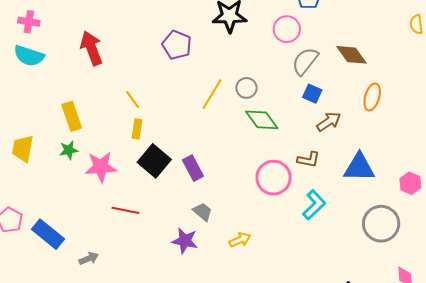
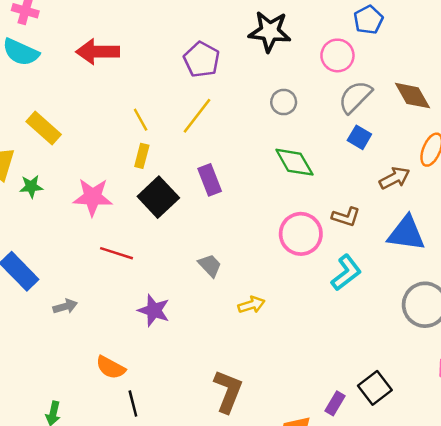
red arrow: (91, 48) -> (98, 52), turned -76
gray circle: (246, 88) -> (284, 102), moved
yellow line: (212, 94) -> (197, 116), moved
yellow rectangle: (72, 116) -> (44, 128), moved, turned -36
brown arrow: (329, 122) -> (395, 178), moved
green star: (69, 150) -> (31, 187), moved
purple rectangle: (193, 168) -> (210, 180), moved
purple star: (185, 241) -> (154, 310), moved

